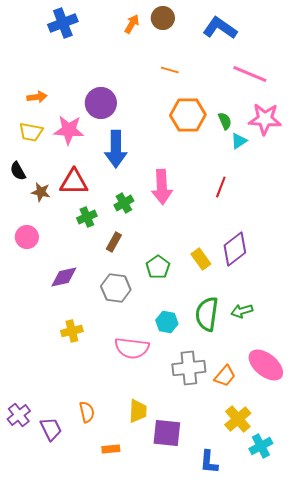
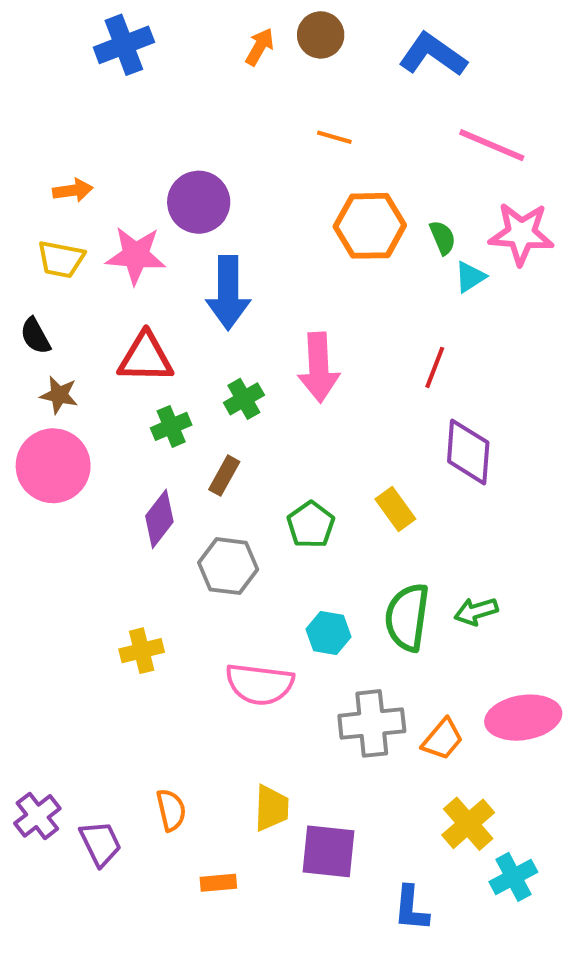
brown star: (41, 192) -> (59, 395), moved
pink circle: (27, 237) -> (53, 466), size x1.6
purple diamond: (235, 249) -> (468, 452), moved, turned -48
purple diamond: (64, 277) -> (159, 519), moved, turned -40
pink ellipse: (266, 365) -> (523, 718), turned -48

